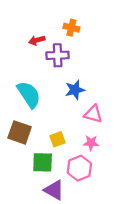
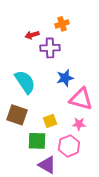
orange cross: (71, 28) -> (62, 24), turned -32
pink triangle: (93, 114) -> (81, 99), size x1.4

